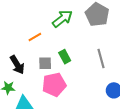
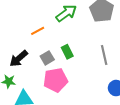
gray square: (45, 63) -> (47, 58), turned -32
black arrow: (17, 65) -> (19, 58), turned 78

